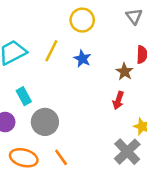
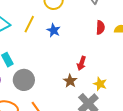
brown star: (124, 72) -> (70, 81), moved

